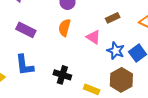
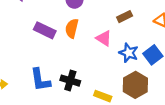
purple rectangle: (26, 30) -> (45, 30), moved
blue L-shape: (24, 65) -> (40, 80), moved

